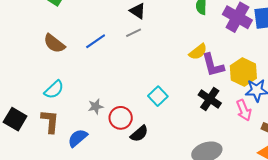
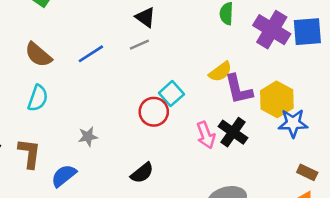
cyan semicircle: (54, 90) -> (38, 98), moved, turned -30
cyan square: (158, 96) -> (171, 94), moved
pink arrow: (244, 110) -> (206, 135), moved
red circle: (121, 118) -> (154, 112), moved

